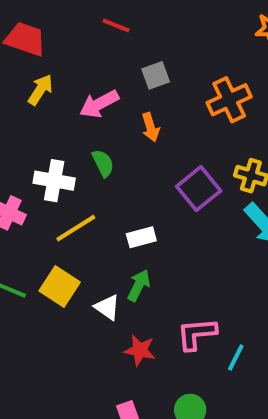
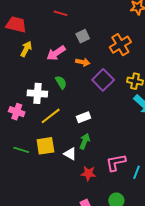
orange arrow: (150, 127) -> (83, 62), turned -56
purple square: (199, 189) -> (103, 80), moved
yellow square: (60, 287) -> (45, 146), turned -36

